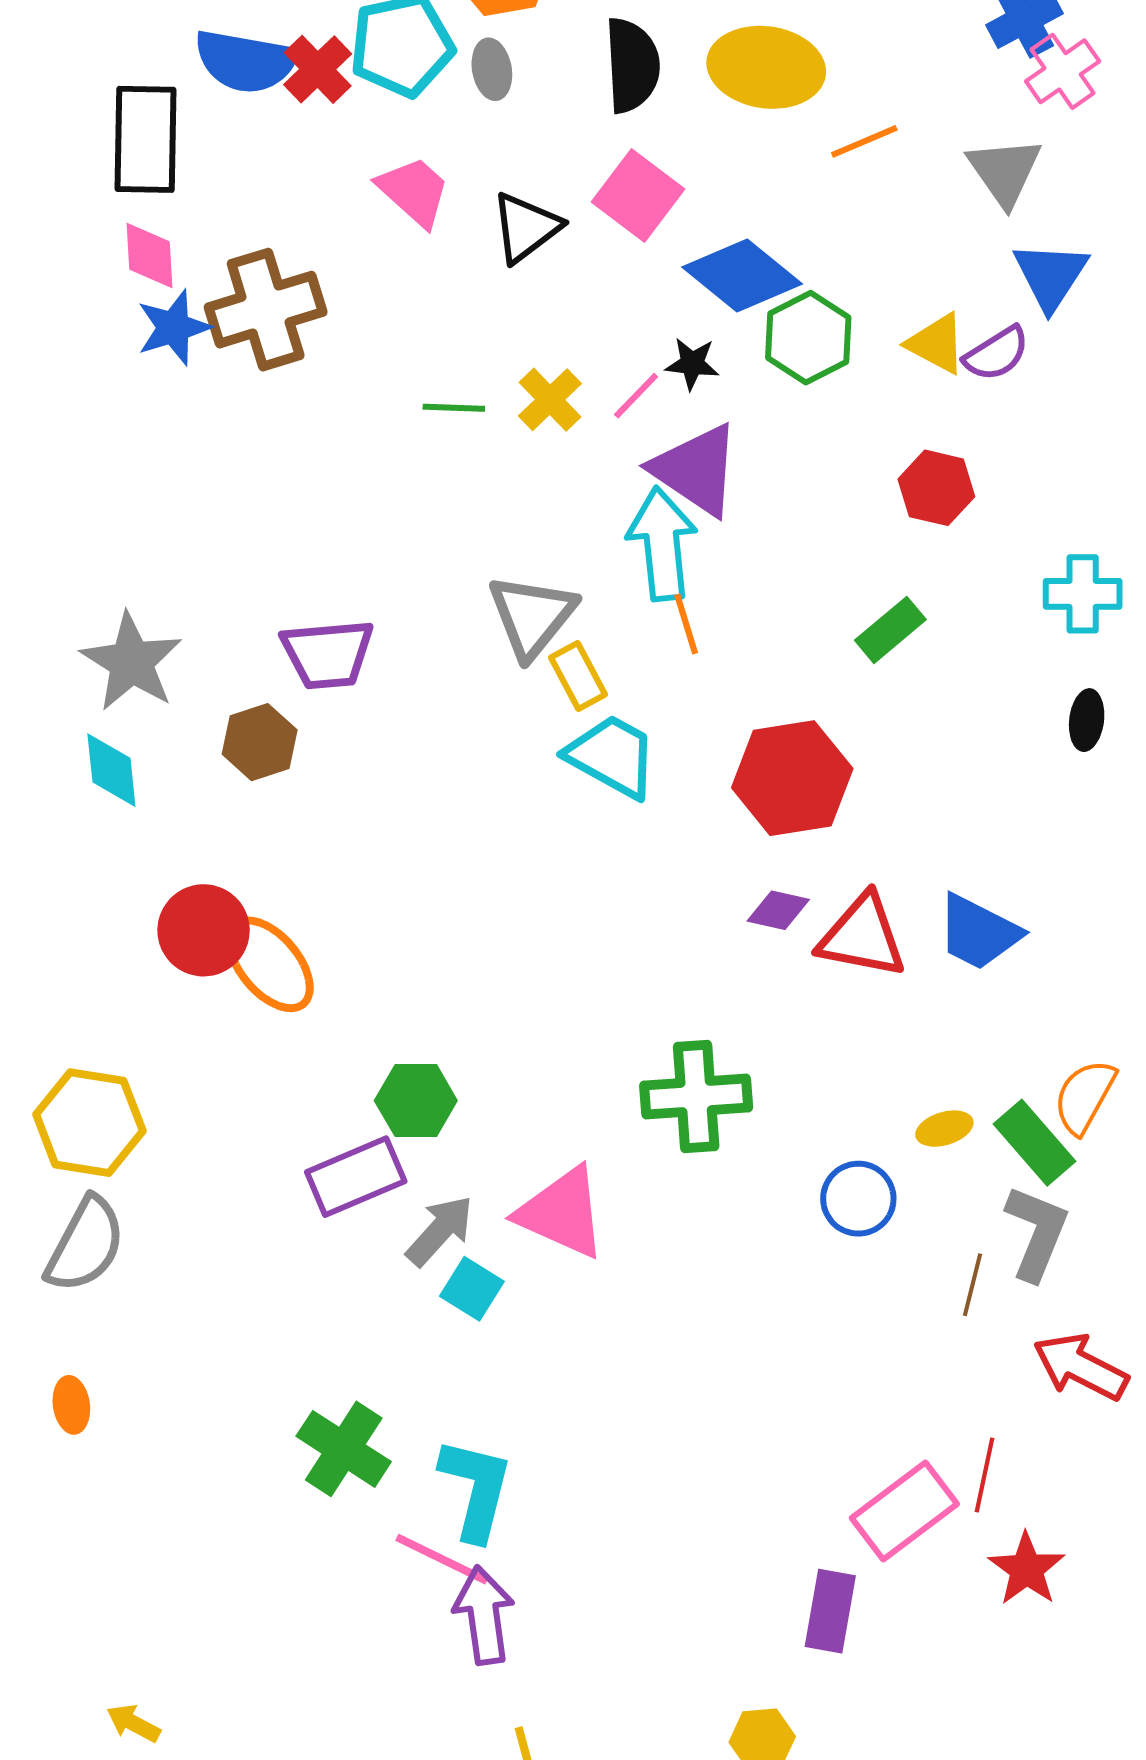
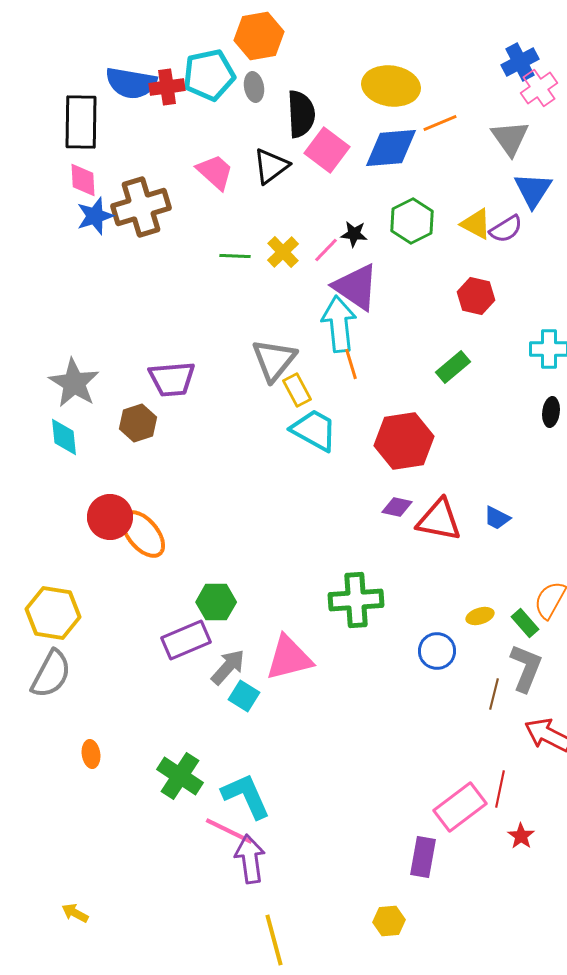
black semicircle: (632, 65) -> (301, 114), moved
red cross: (318, 69) -> (167, 87), turned 36
pink trapezoid: (414, 191) -> (215, 172), moved
blue diamond: (742, 276) -> (391, 148), moved, turned -44
blue trapezoid: (978, 932) -> (497, 518), size x0.6
green rectangle: (1035, 1143) -> (525, 623), size x0.7
pink triangle: (562, 1213) -> (289, 658), turned -38
orange ellipse: (71, 1405) -> (91, 754), moved
cyan L-shape: (476, 1489) -> (246, 796), turned -38
red star: (1027, 1569) -> (521, 836), size x0.7

